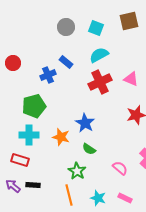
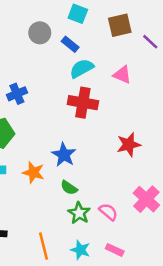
cyan square: (96, 28) -> (78, 14), moved
blue rectangle: (66, 62) -> (70, 44), moved
pink triangle: (131, 79) -> (122, 75), moved
red cross: (100, 82) -> (83, 103), turned 35
green star: (77, 171) -> (79, 213), moved

